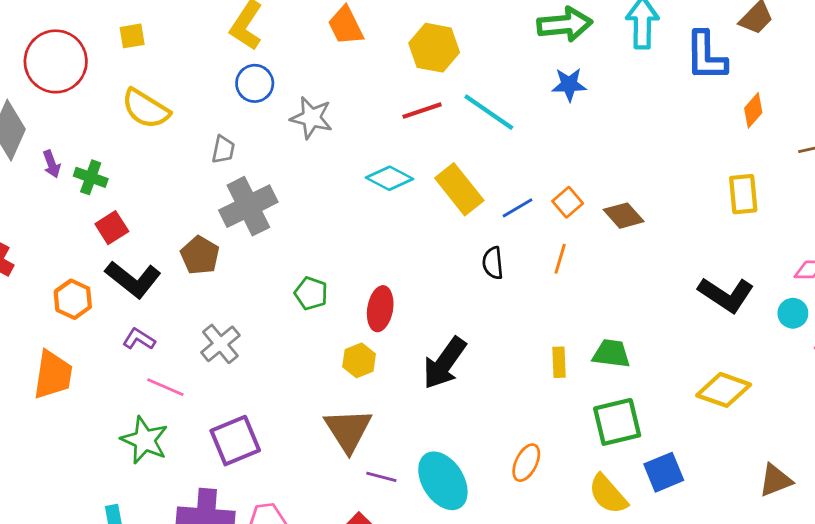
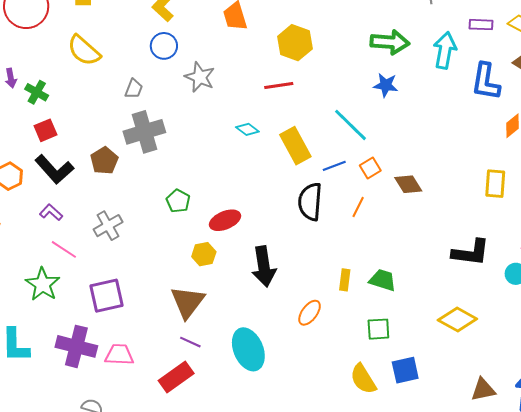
cyan line: (489, 112) -> (351, 125), moved
cyan diamond: (389, 178) -> (247, 129), size x0.7
black semicircle: (493, 263) -> (310, 202), size x1.6
black L-shape: (726, 295) -> (471, 253), turned -36
red ellipse: (380, 309) -> (225, 220), turned 48
black arrow: (444, 363) -> (264, 266), turned -54
green square: (617, 422) -> (378, 329), size x0.7
orange ellipse: (526, 463) -> (310, 313), moved
purple line: (381, 477) -> (190, 342), moved

